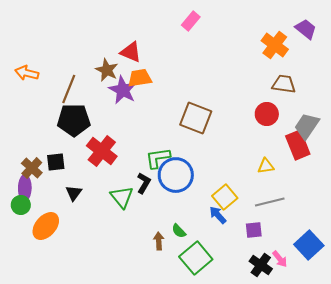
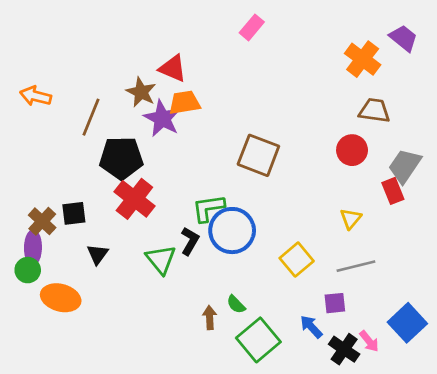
black pentagon: (74, 120) -> (121, 158), moved
red rectangle: (298, 145) -> (393, 191), size x0.7
yellow triangle: (266, 166) -> (351, 219), turned -42
blue arrow: (218, 215) -> (311, 327), moved
orange ellipse: (46, 226) -> (61, 298), turned 64

